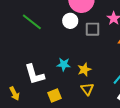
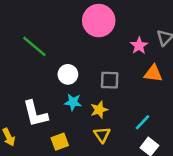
white circle: (70, 21) -> (68, 74), moved
gray square: (92, 29) -> (110, 80), moved

